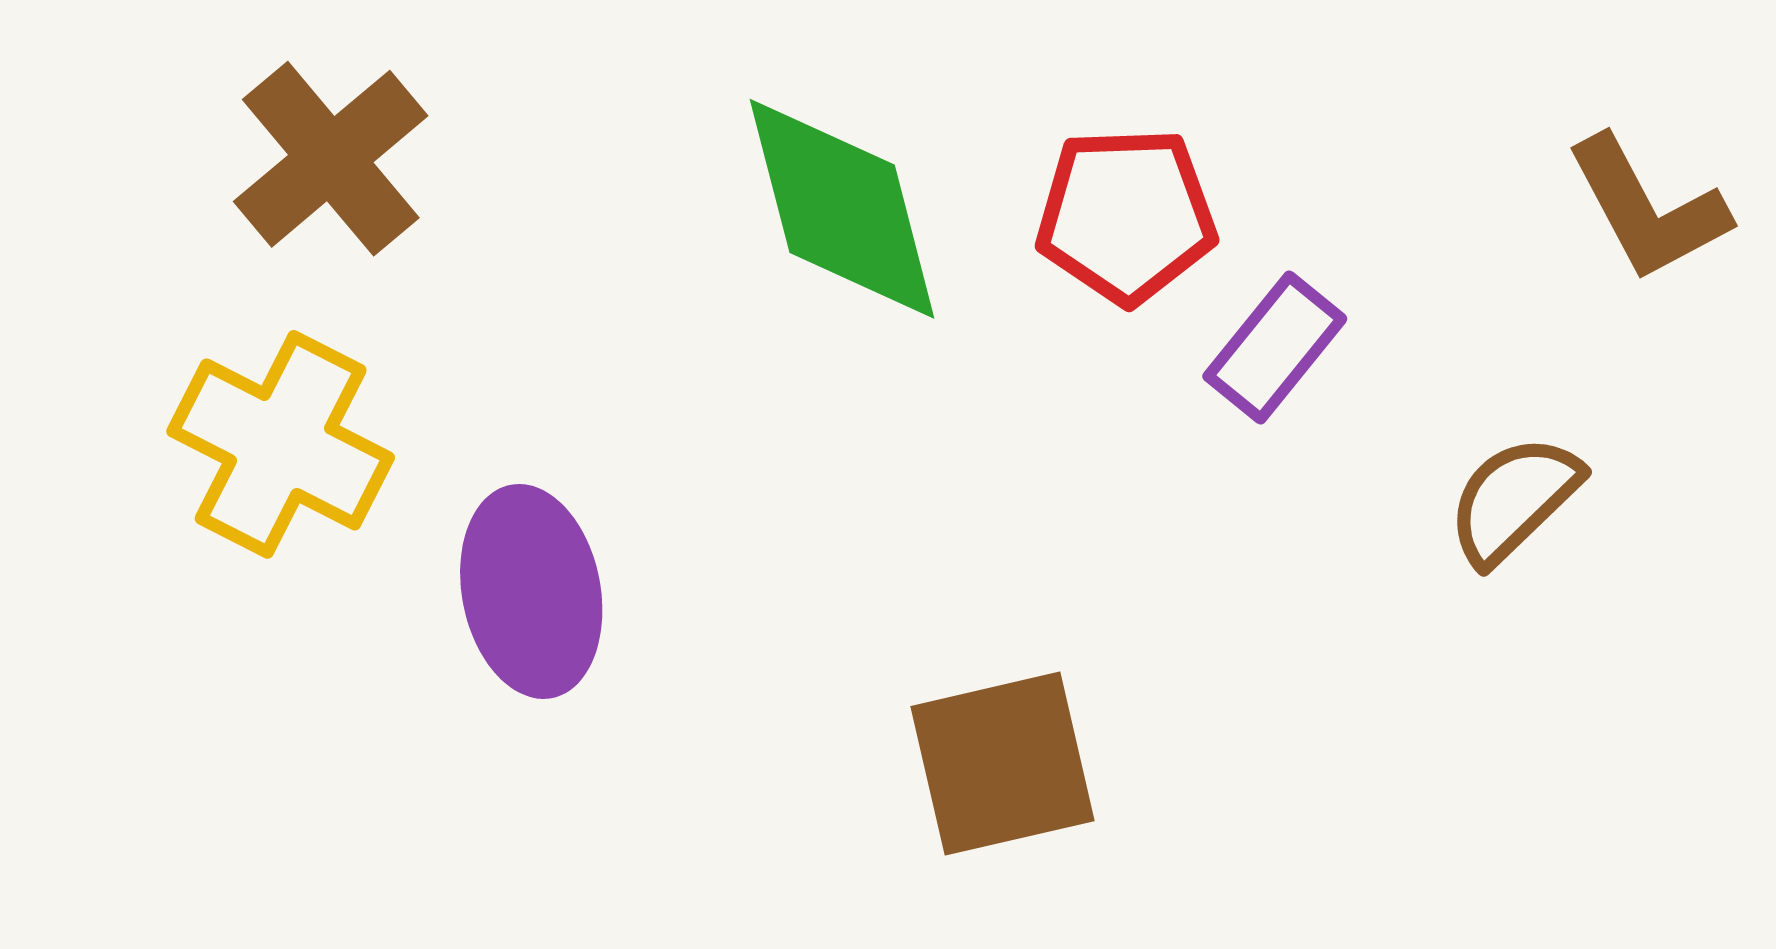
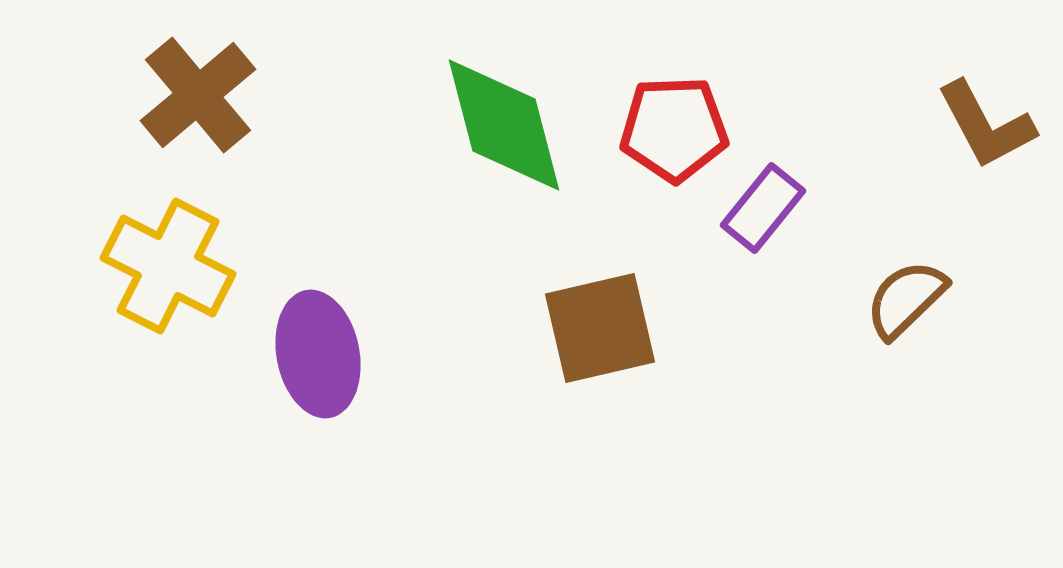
brown square: (1002, 764) -> (600, 328), moved

